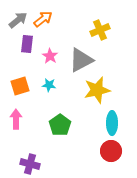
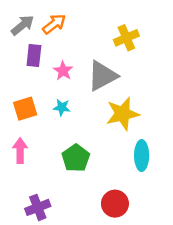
red circle: (111, 151) -> (115, 204), moved
purple cross: (30, 164) -> (38, 207), turned -36

